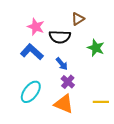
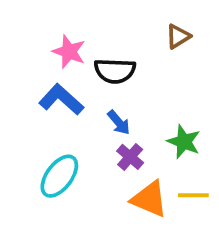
brown triangle: (78, 19) -> (178, 36), moved
green star: (96, 48) -> (184, 142), moved
orange triangle: (64, 104) -> (149, 199), moved

